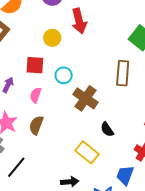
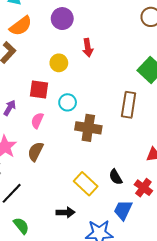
red arrow: (79, 21) -> (88, 48), size x0.7
brown cross: (86, 98) -> (88, 128), turned -30
black semicircle: (107, 129) -> (116, 177), moved

